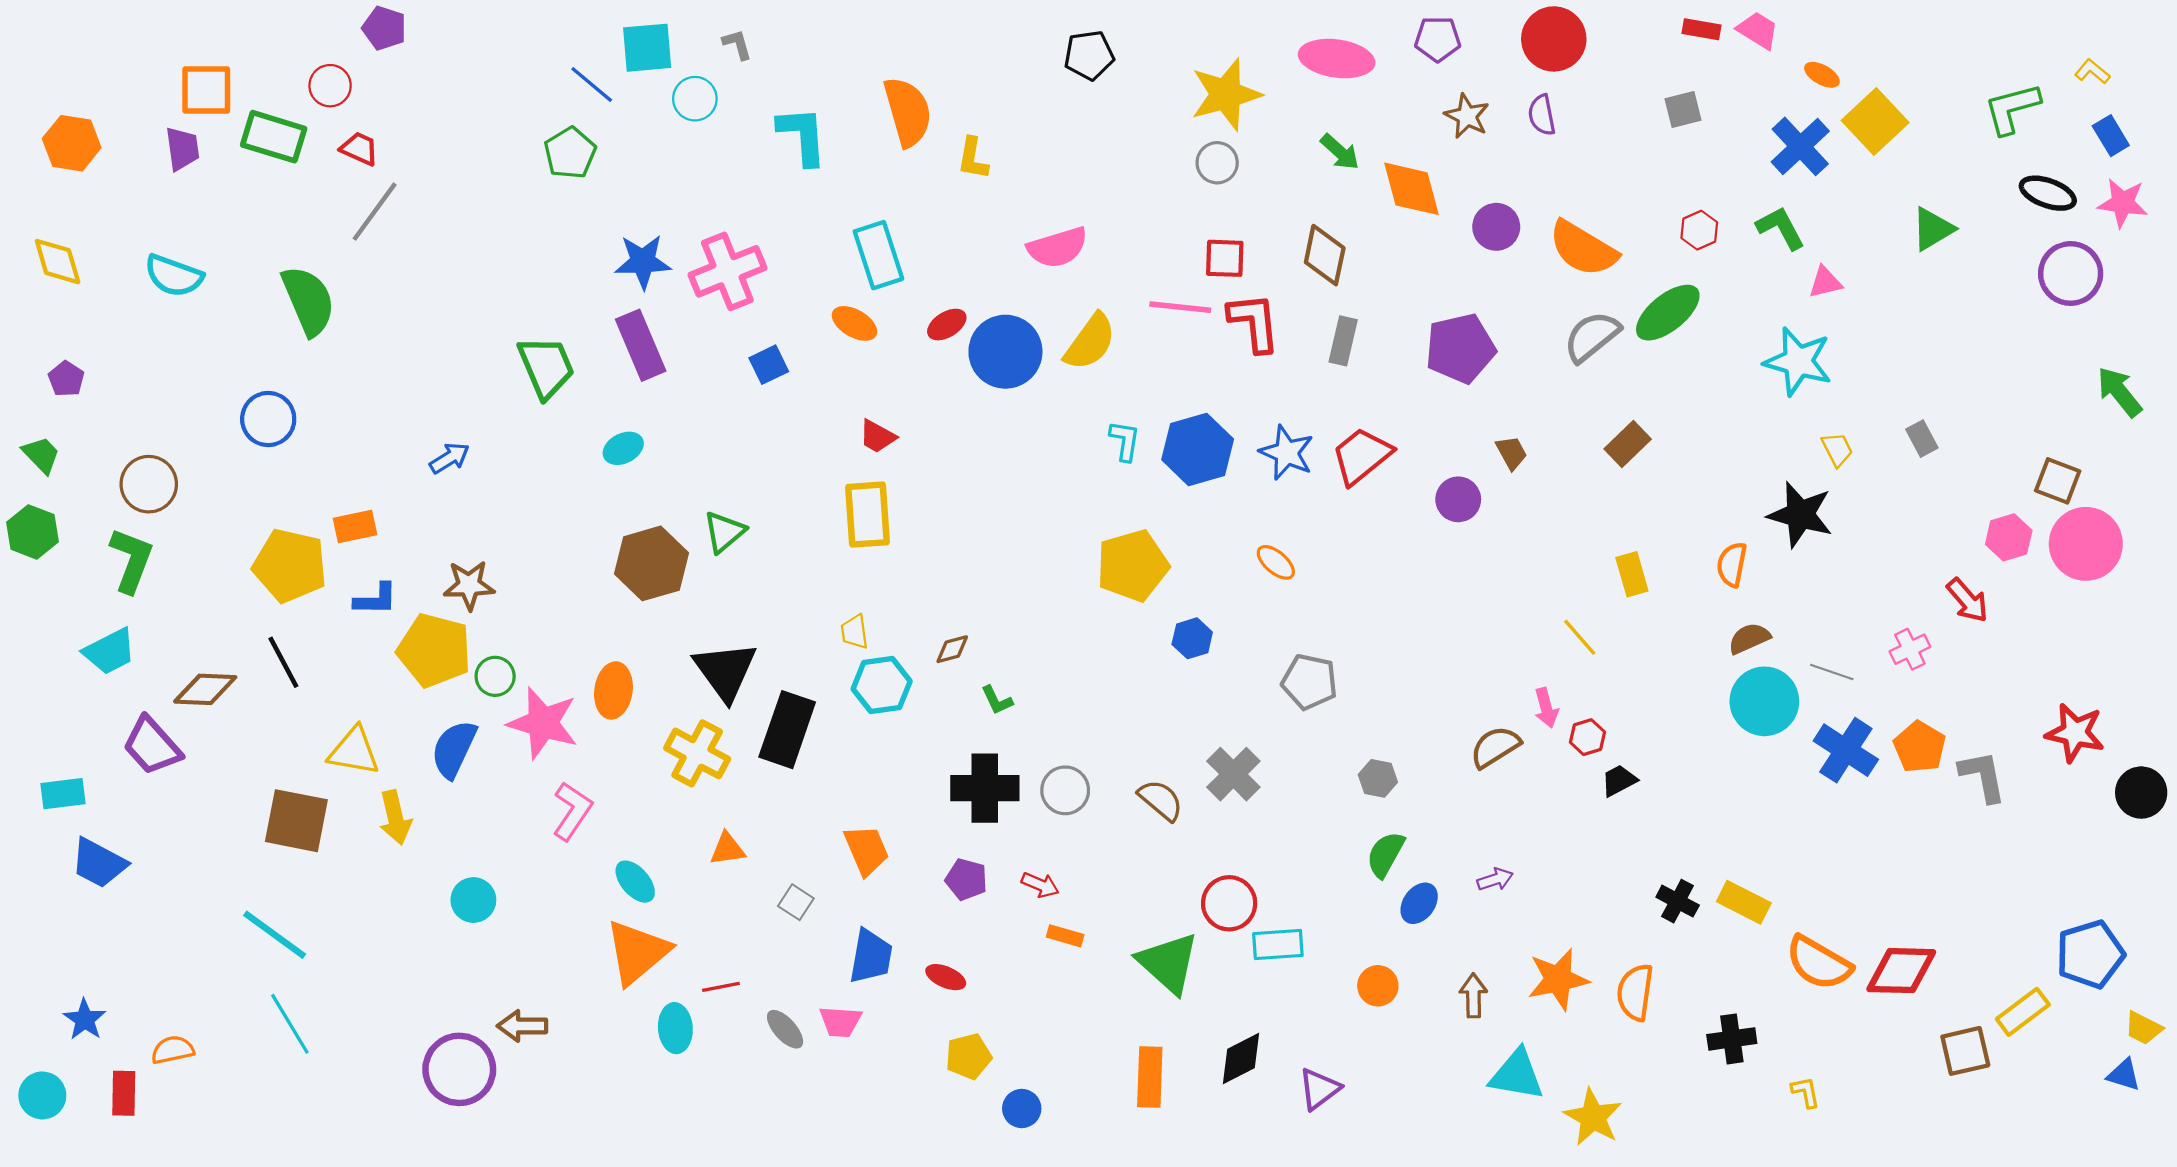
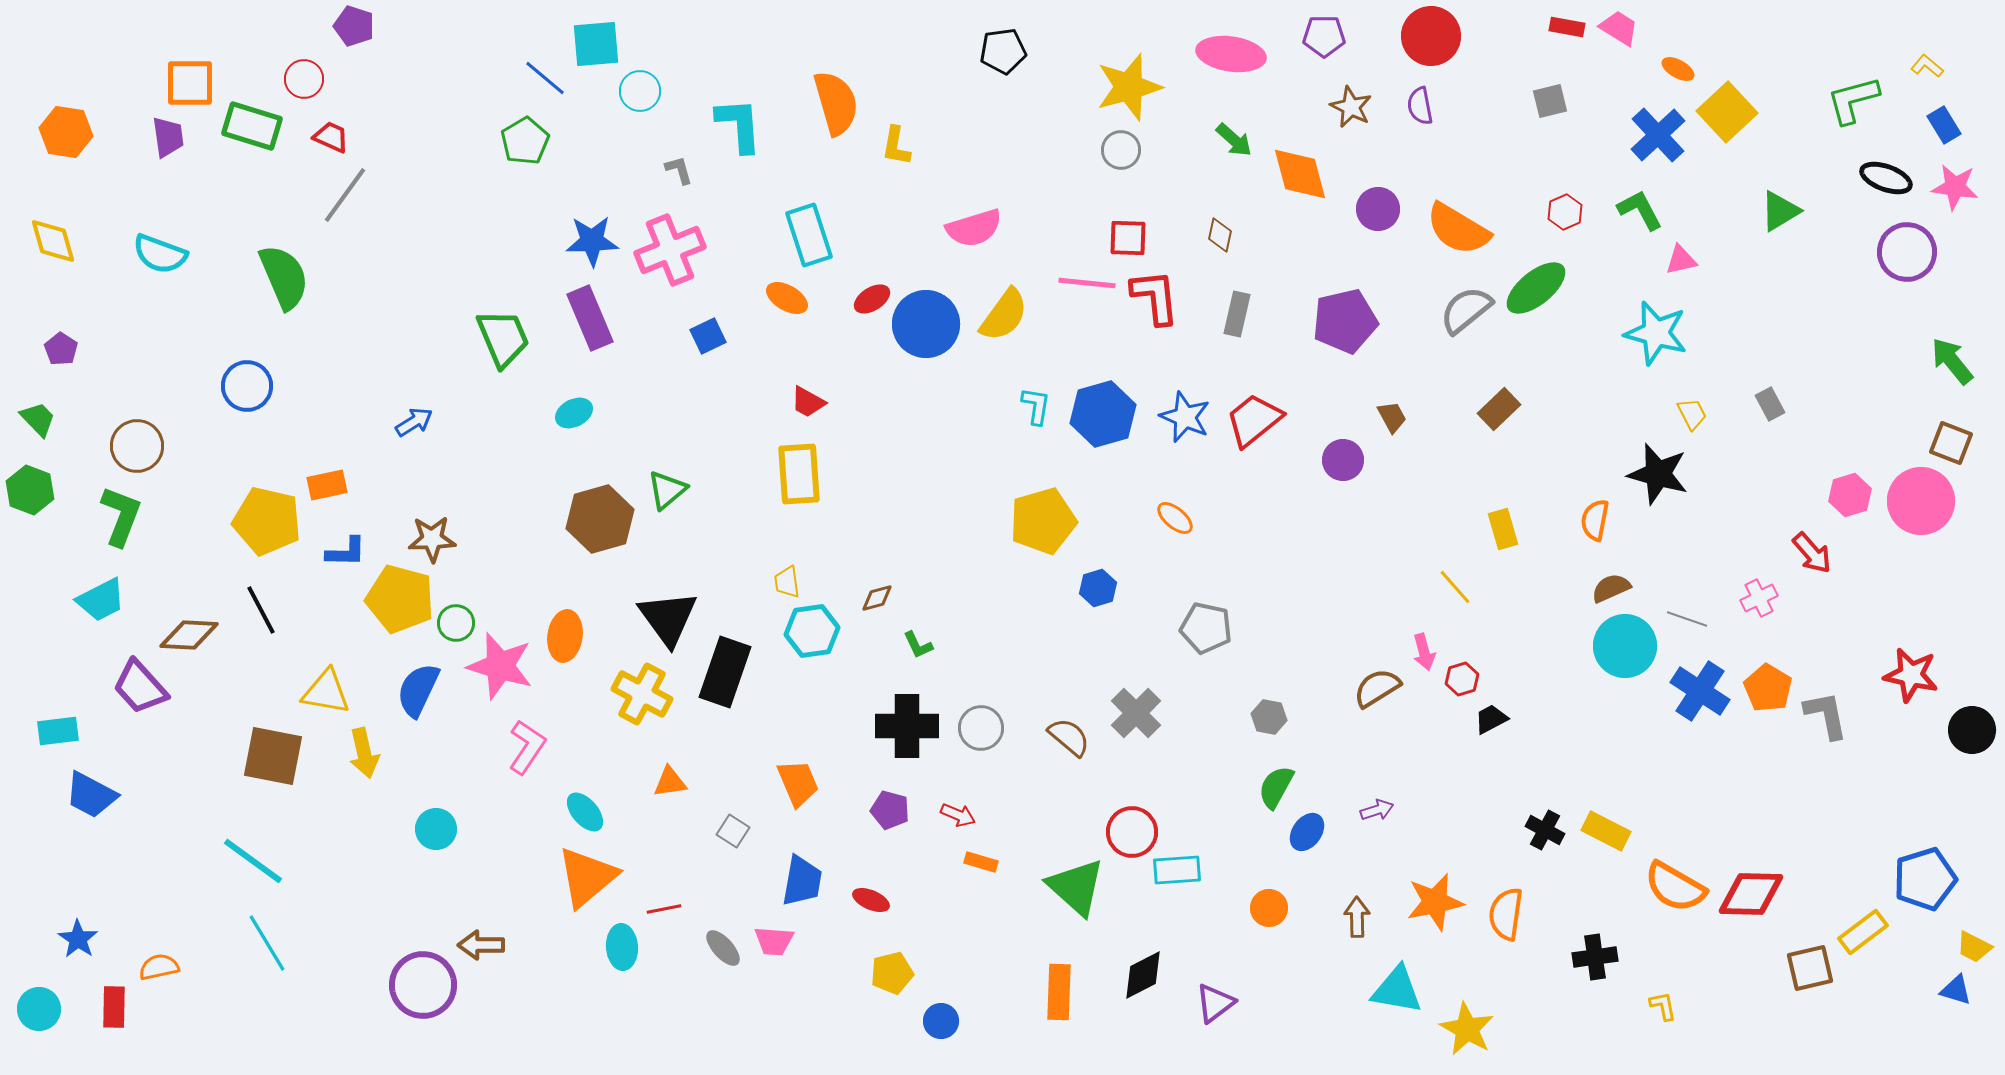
gray L-shape: (737, 44) -> (679, 170), moved
brown diamond: (1325, 255) -> (1220, 235), size x0.6
brown square: (2058, 481) -> (1951, 443), moved

